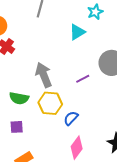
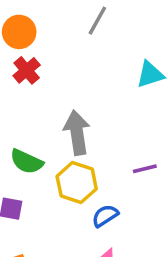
purple line: (83, 79) -> (145, 169), moved

